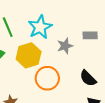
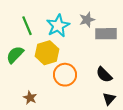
gray rectangle: (90, 35) -> (106, 34), size x1.5
gray star: (65, 46) -> (87, 20), moved

